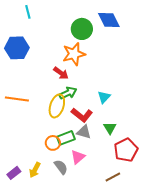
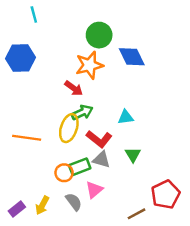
blue diamond: (109, 20) -> (132, 57), moved
cyan triangle: (104, 97) -> (126, 117), turned 40
orange line: (17, 99) -> (27, 138), moved
red pentagon: (126, 150) -> (166, 195), moved

